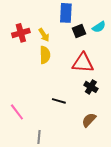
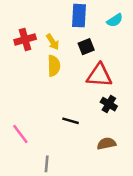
cyan semicircle: (99, 27) -> (115, 20), moved
black square: (79, 31) -> (86, 47), moved
brown semicircle: (89, 120) -> (106, 144), turned 35

